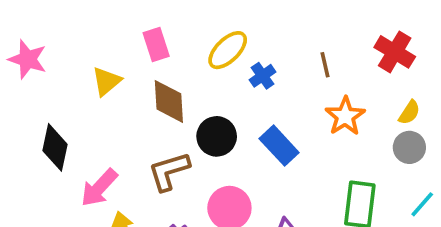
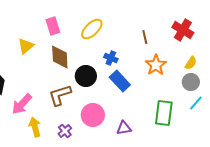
blue cross: (263, 76) -> (111, 58), moved, turned -32
cyan line: (422, 204) -> (196, 103), moved

